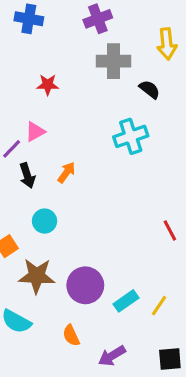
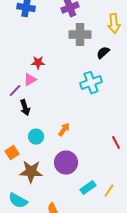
red star: (48, 85) -> (38, 63), moved
black semicircle: (150, 89) -> (103, 53), turned -80
orange arrow: (66, 172) -> (64, 130), moved
purple circle: (85, 285) -> (66, 163), moved

